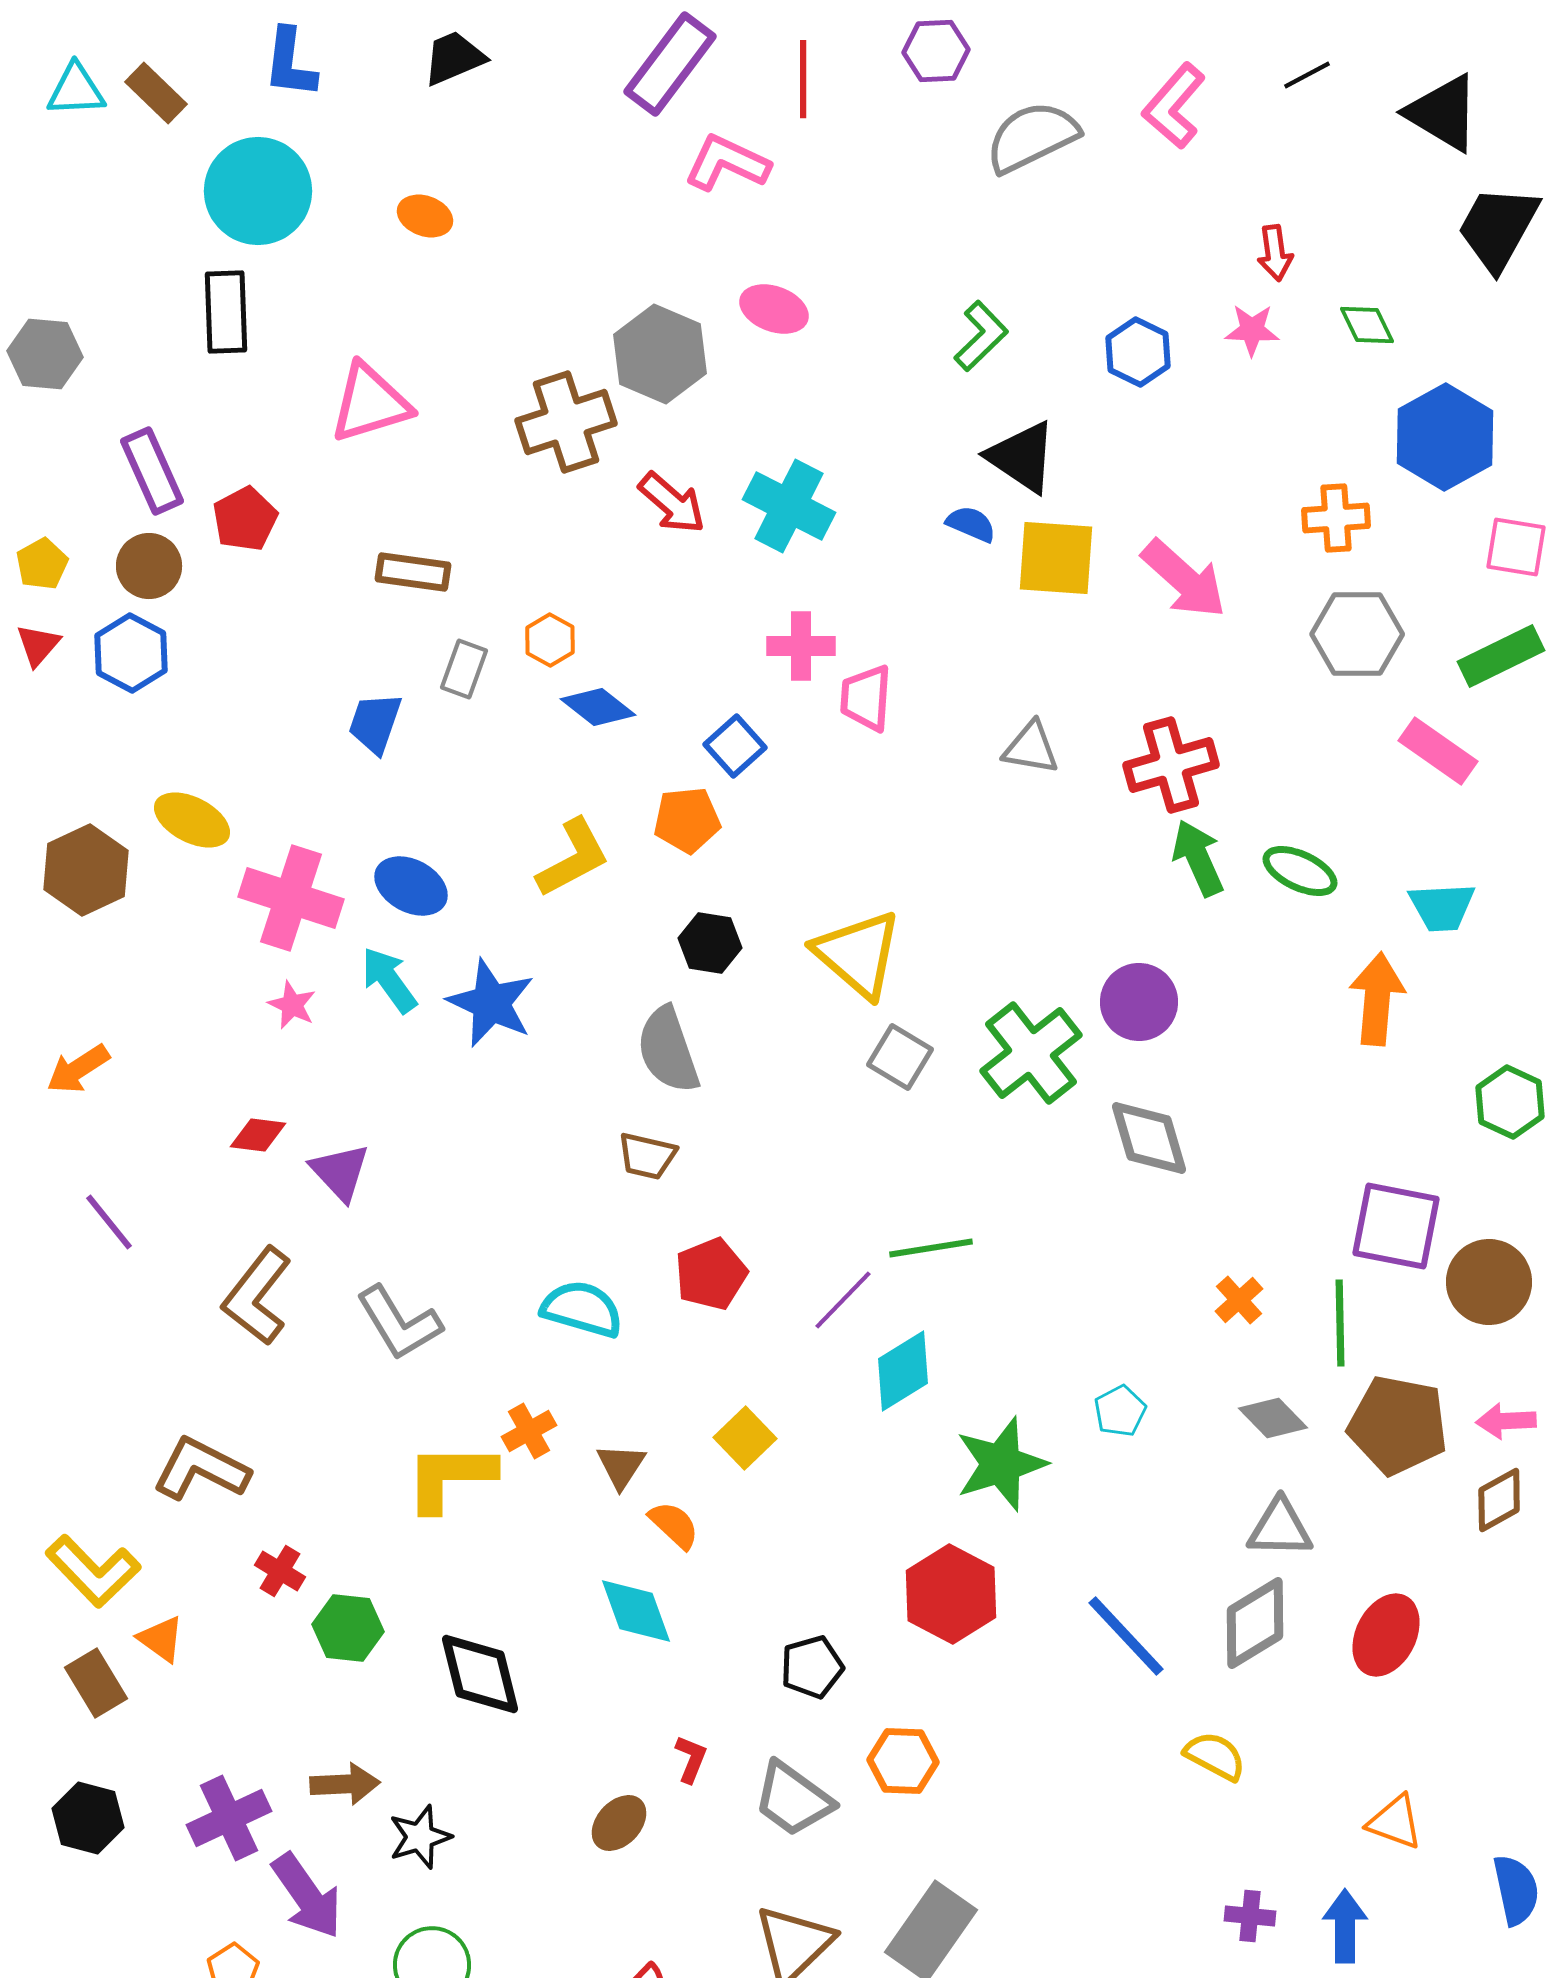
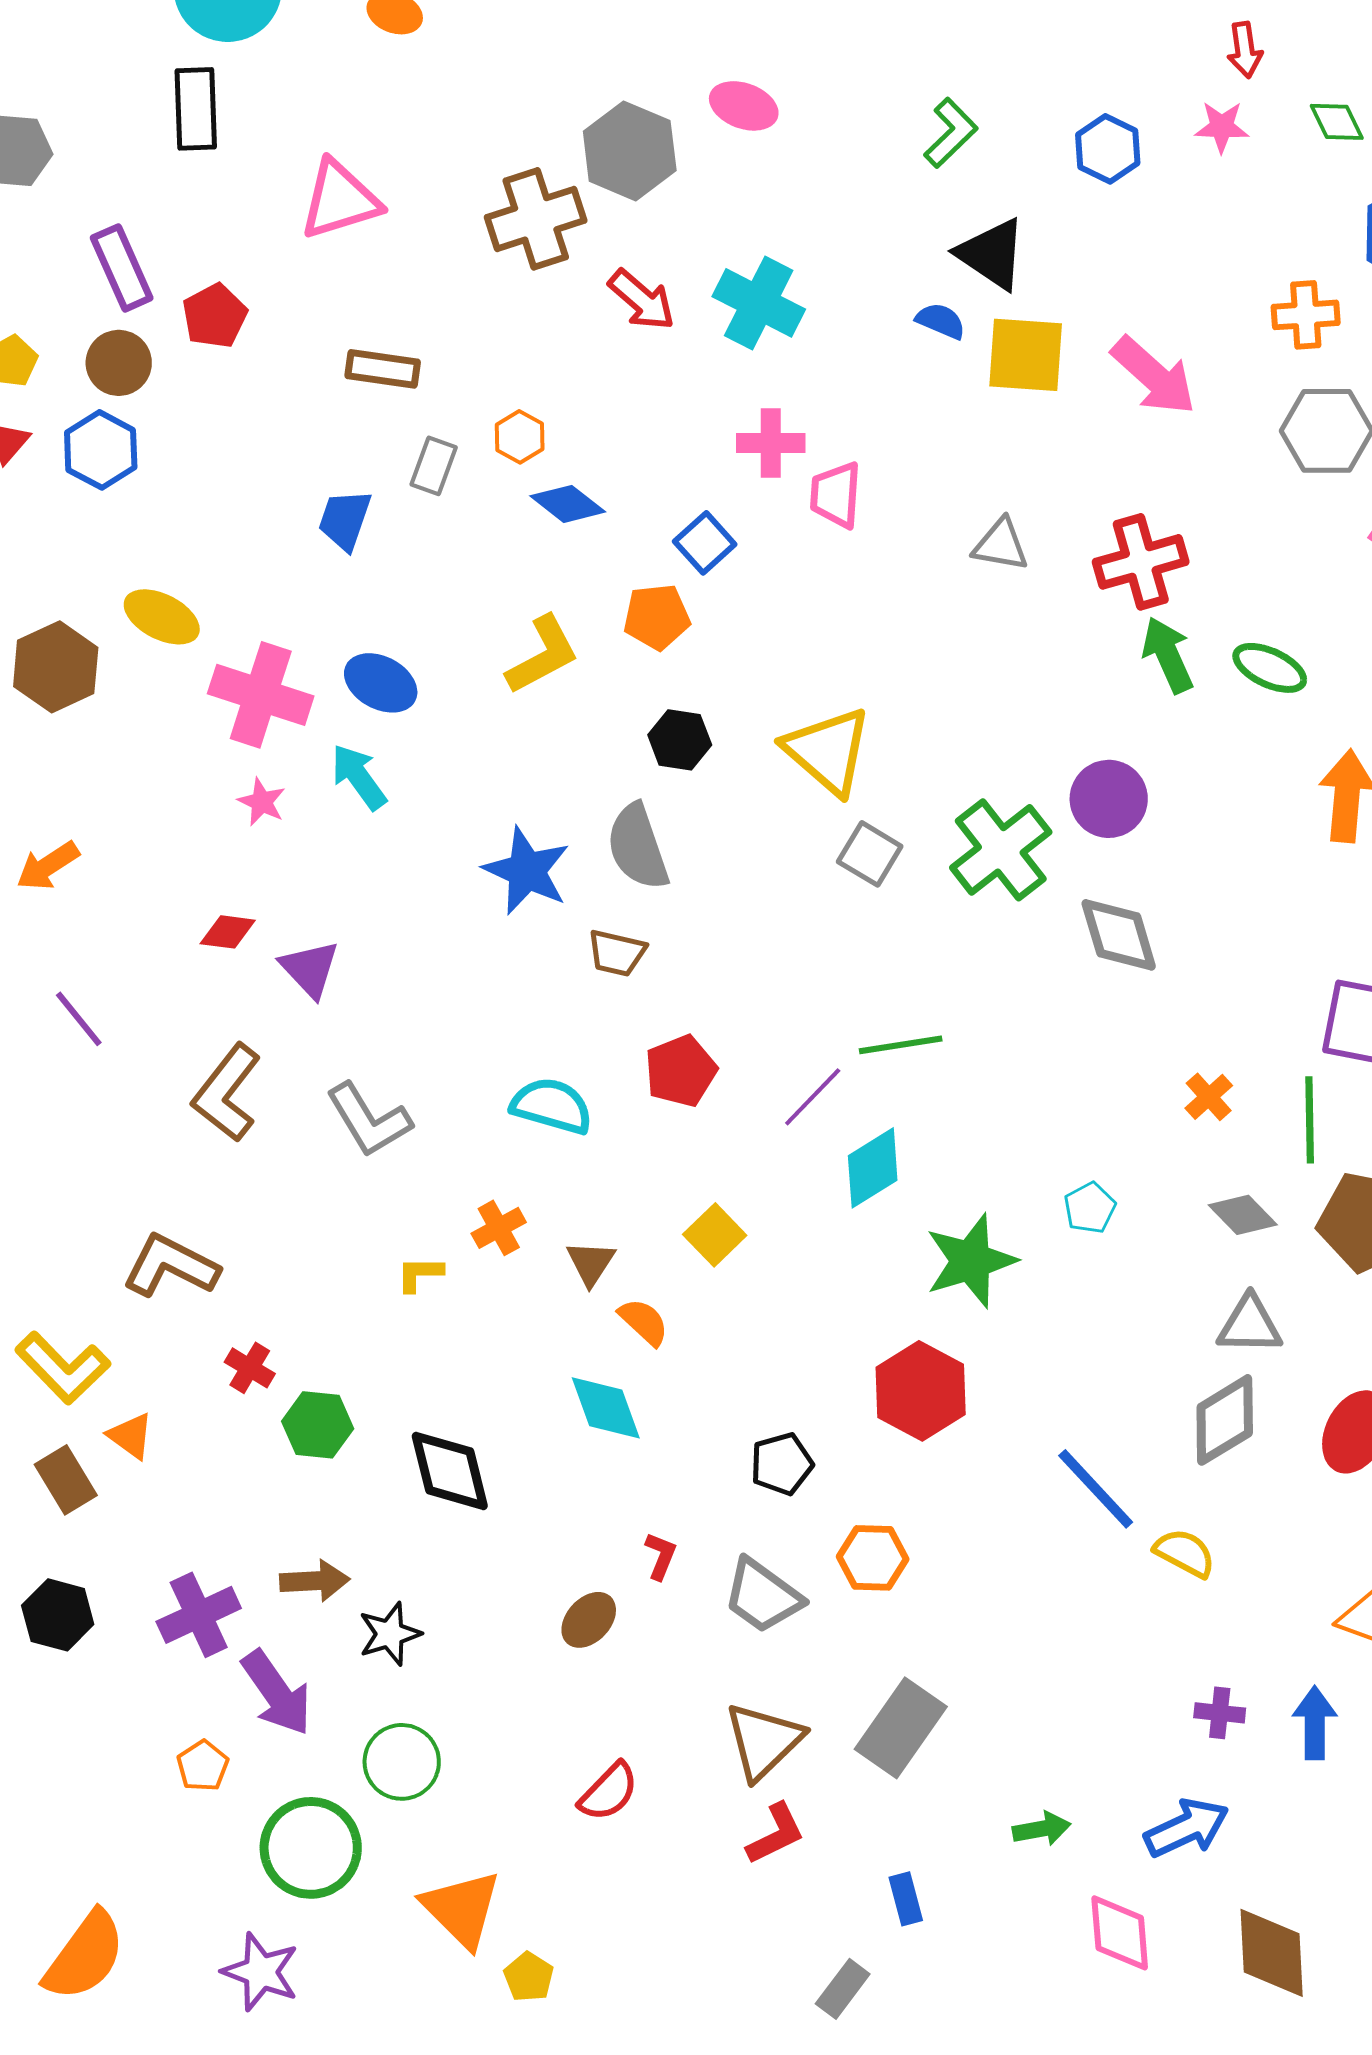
blue star: (491, 1003) -> (527, 871), moved
yellow L-shape: (450, 1477) -> (420, 1274), size x0.5
blue line: (1126, 1636) -> (1096, 1489), moved

